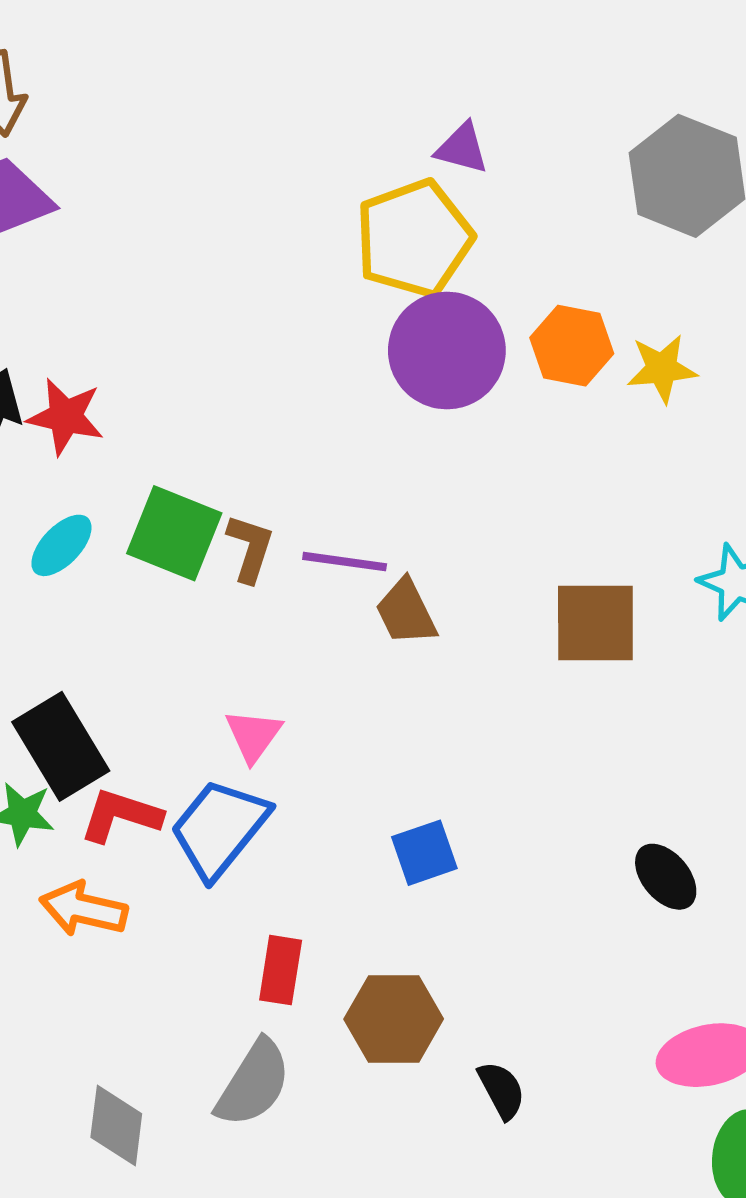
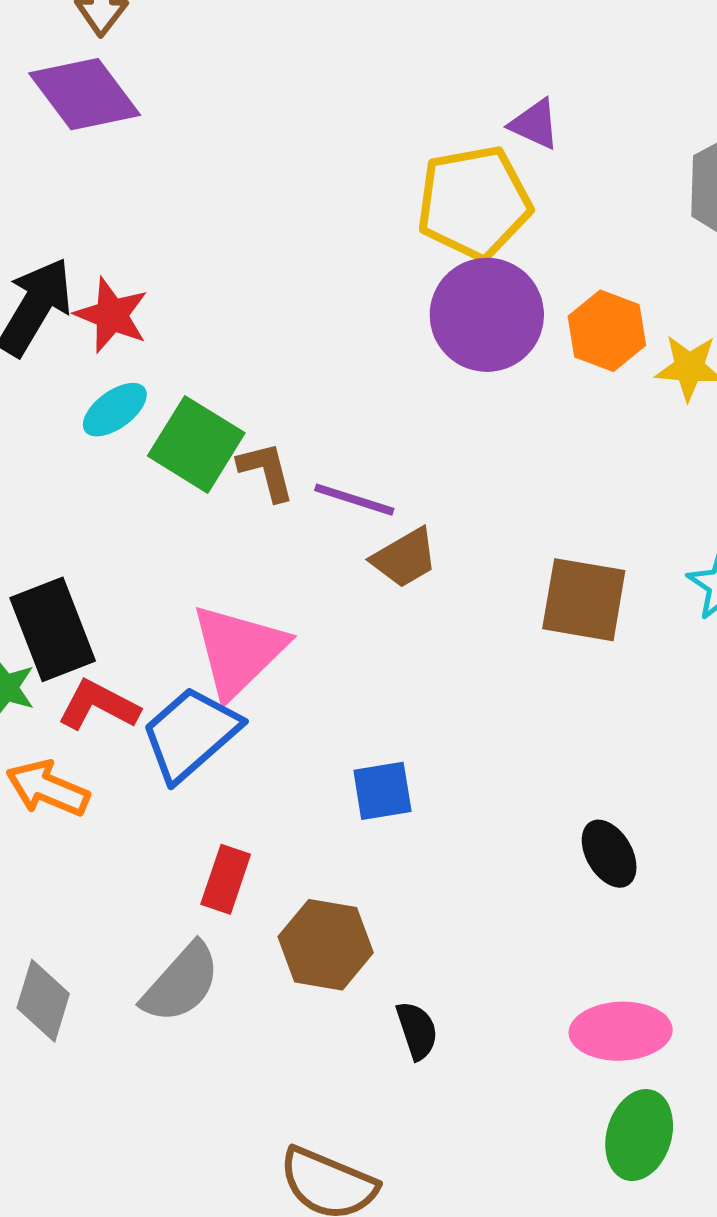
cyan ellipse: (61, 545) -> (115, 410), moved
brown L-shape: (250, 548) -> (266, 471), turned -42
brown trapezoid: (406, 612) -> (405, 558), turned -104
pink triangle: (253, 735) -> (238, 651), size x1.8

